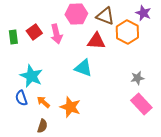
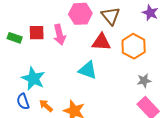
brown triangle: (105, 16) -> (111, 16), turned 30
red square: (34, 32) -> (37, 33), turned 35
orange hexagon: (127, 32) -> (134, 46), moved
green rectangle: (13, 37) -> (15, 38), turned -64

